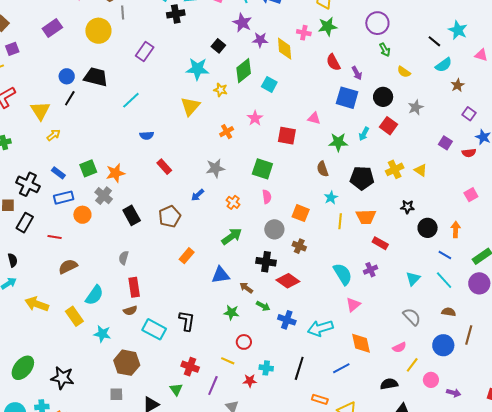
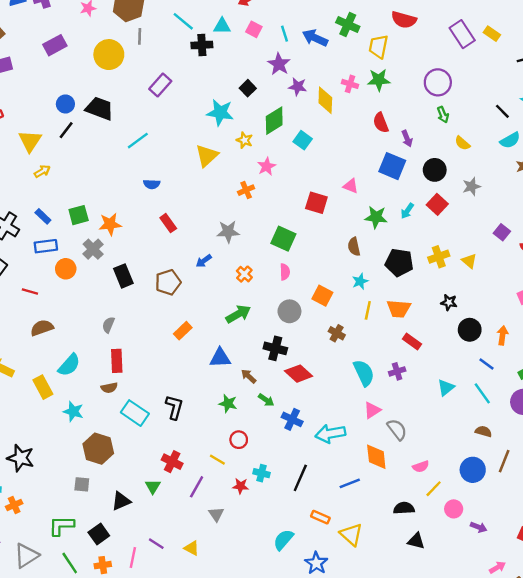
pink star: (255, 118) -> (267, 166), moved
brown cross: (299, 246) -> (337, 333), moved
gray semicircle: (412, 317) -> (397, 430), moved

